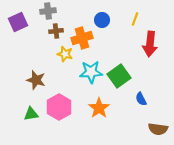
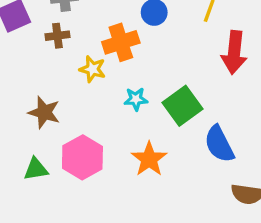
brown cross: (56, 31) -> (57, 36), moved
cyan star: (91, 72) -> (136, 99), size x0.6
blue semicircle: (141, 99) -> (219, 144), size x1.6

